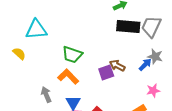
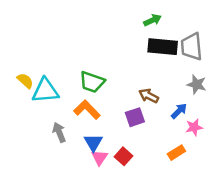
gray trapezoid: (151, 27) -> (192, 47), turned -30
cyan triangle: (36, 30) -> (45, 91), moved
blue arrow: (145, 65) -> (179, 111), moved
purple square: (106, 73) -> (135, 117), moved

